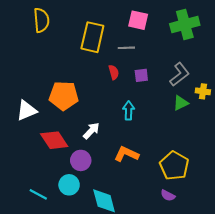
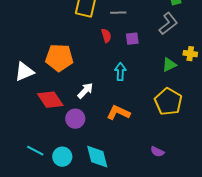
gray L-shape: (180, 74) -> (168, 24), moved
yellow pentagon: (174, 166) -> (168, 102), moved
cyan circle: (69, 185) -> (62, 157), moved

